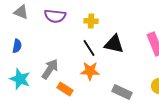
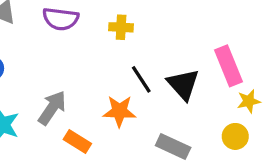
black triangle: (114, 44) -> (183, 84), moved, turned 35
black line: (89, 48) -> (141, 79), moved

